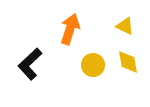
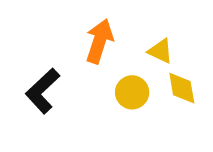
yellow triangle: (125, 26) -> (160, 51), moved

